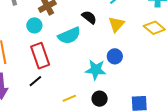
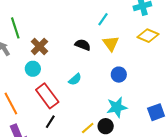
cyan semicircle: (69, 36) -> (75, 79), moved, size x0.6
cyan star: (96, 70) -> (117, 107), moved
black circle: (100, 99) -> (106, 126), moved

